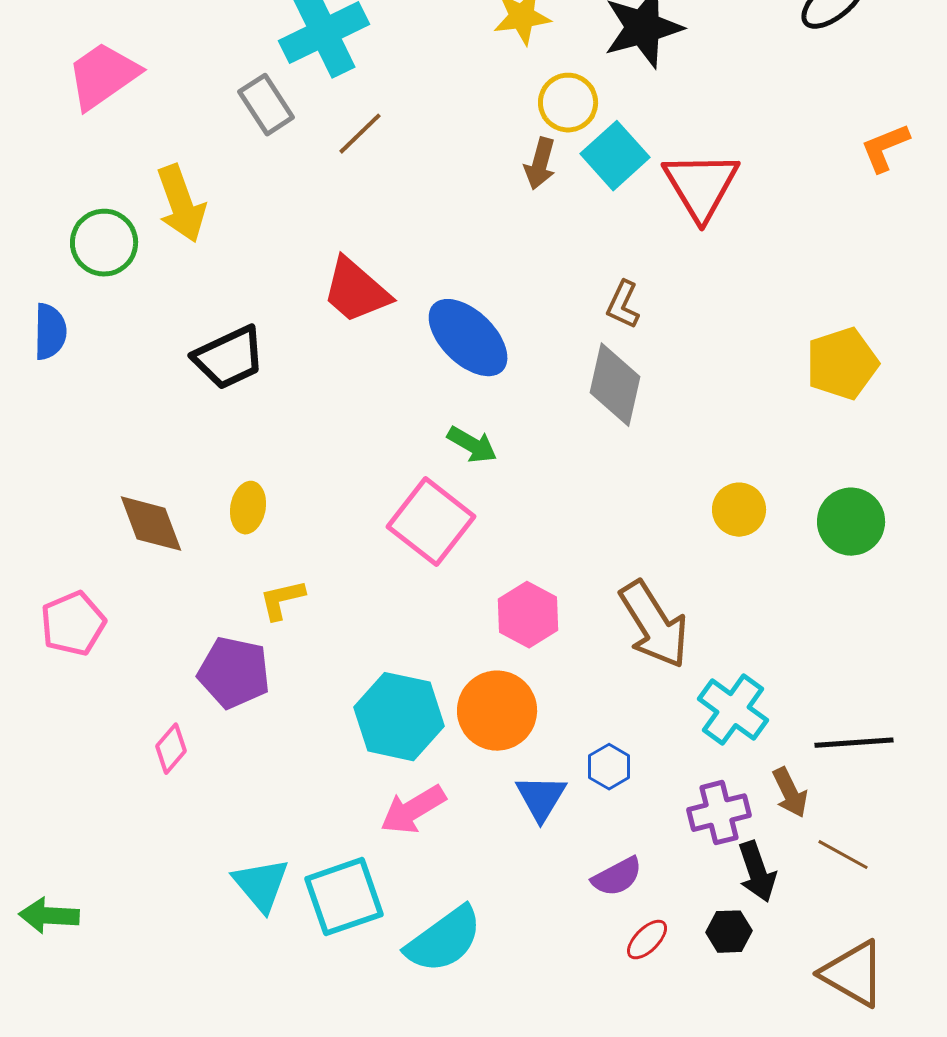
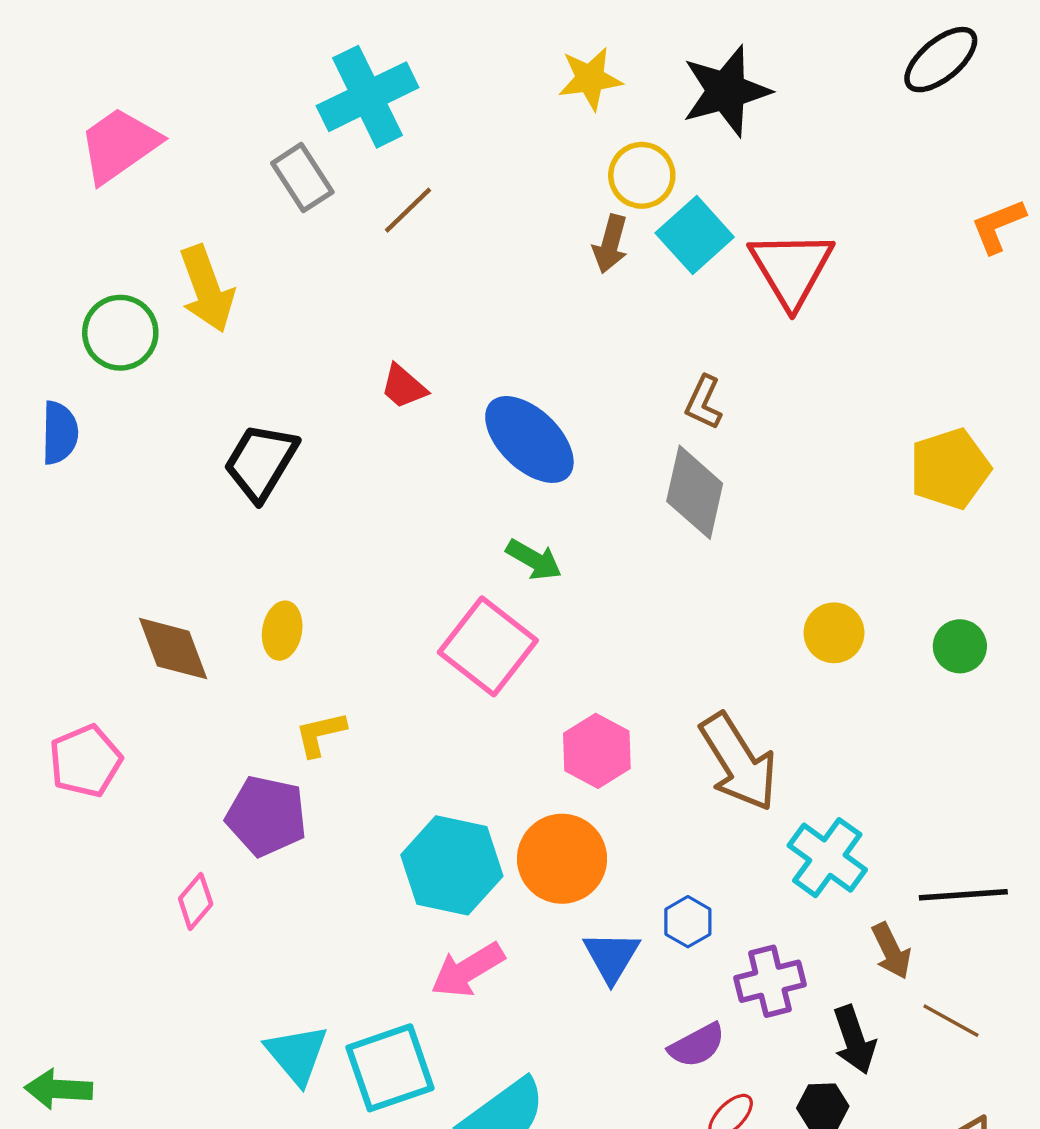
red trapezoid: (356, 291) -> (404, 387), size x0.6
black trapezoid: (229, 358) -> (261, 462), turned 146
green circle: (851, 522) -> (960, 646), size x0.7
purple cross: (719, 813) -> (770, 981), moved

